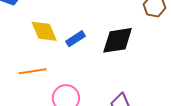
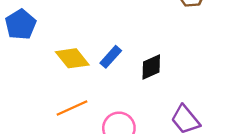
black diamond: (118, 40) -> (151, 67), moved, size x0.7

